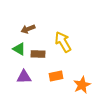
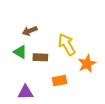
purple triangle: (24, 77) -> (25, 92), moved
orange star: (82, 85) -> (87, 64), moved

